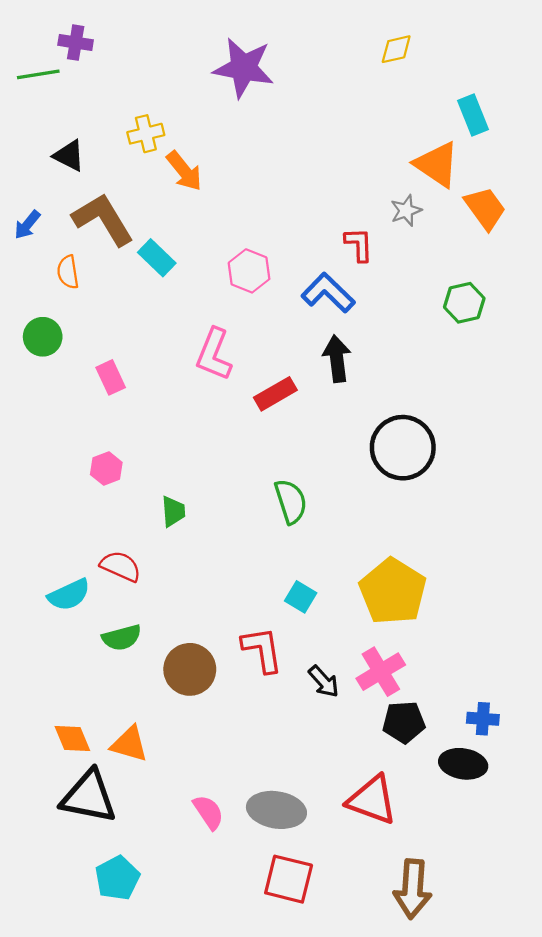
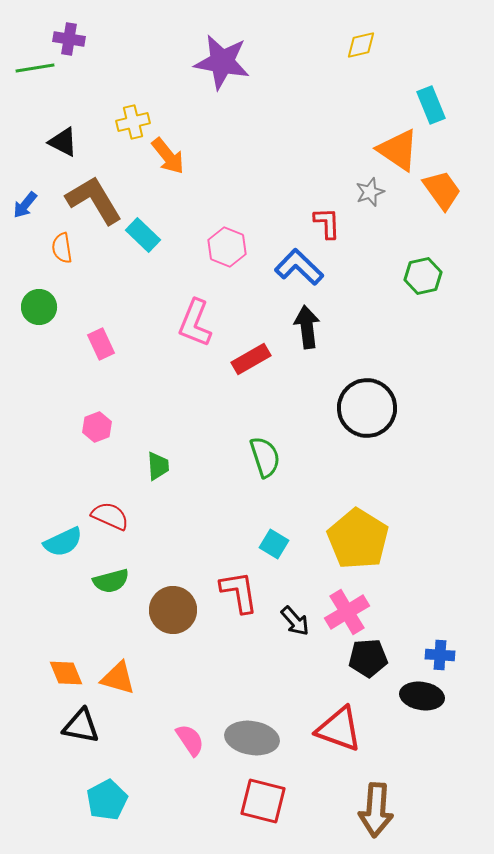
black triangle: (89, 797) -> (81, 726), size x0.7

